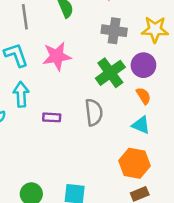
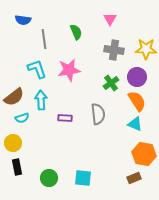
green cross: (110, 73) -> (111, 83), size x0.7
orange semicircle: (143, 96) -> (137, 101), size x1.5
orange hexagon: (135, 163) -> (144, 154), moved

